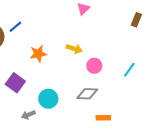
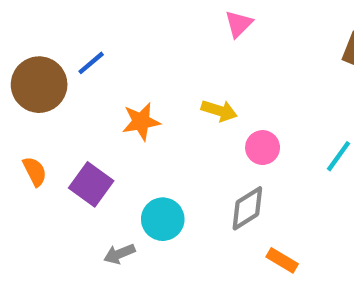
gray diamond: (87, 94) -> (247, 208), turned -35
orange rectangle: (103, 118) -> (282, 260), turned 32

